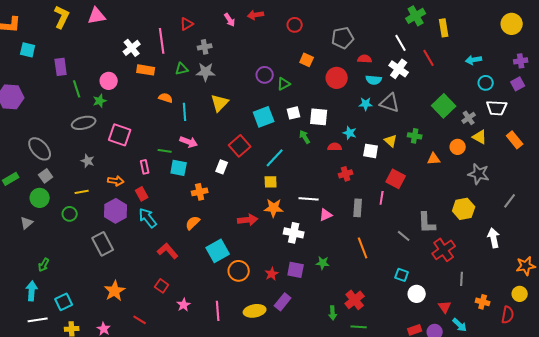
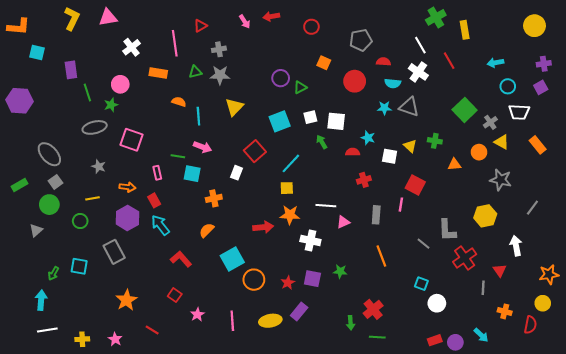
white cross: (132, 48) -> (132, 47), moved
cyan square: (64, 302) -> (79, 266), moved, turned 36
red triangle: (445, 307) -> (500, 270), moved

